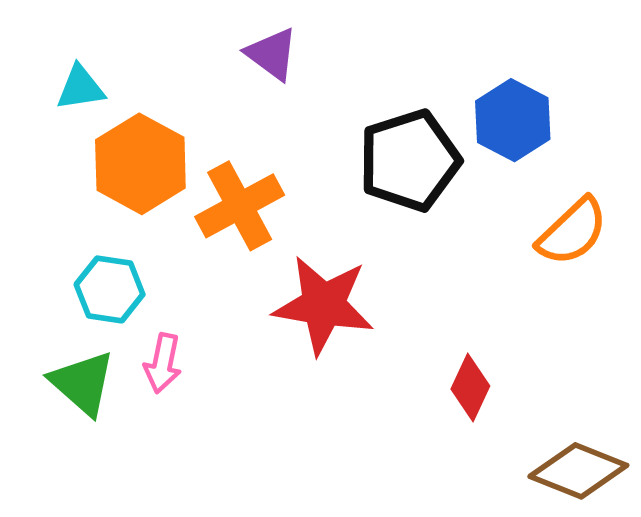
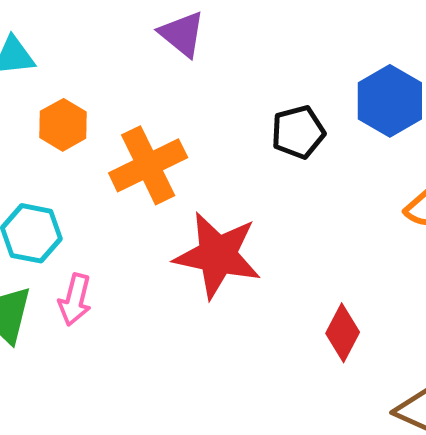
black pentagon: (409, 160) -> (298, 132), size x0.6
orange hexagon: (140, 164) -> (63, 125), size x0.6

